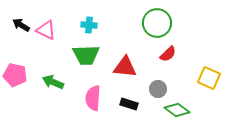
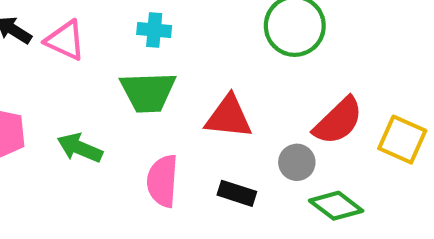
red semicircle: (168, 54) -> (338, 121), moved, size x1.5

